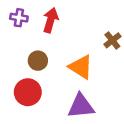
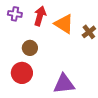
orange triangle: (81, 67) -> (64, 24), moved

